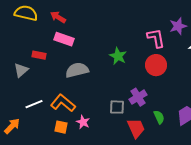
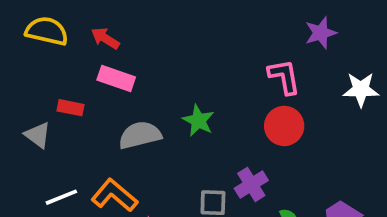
purple star: (178, 26) -> (321, 33), moved
green star: (118, 56) -> (198, 120), moved
gray triangle: (21, 70) -> (38, 135), turned -42

